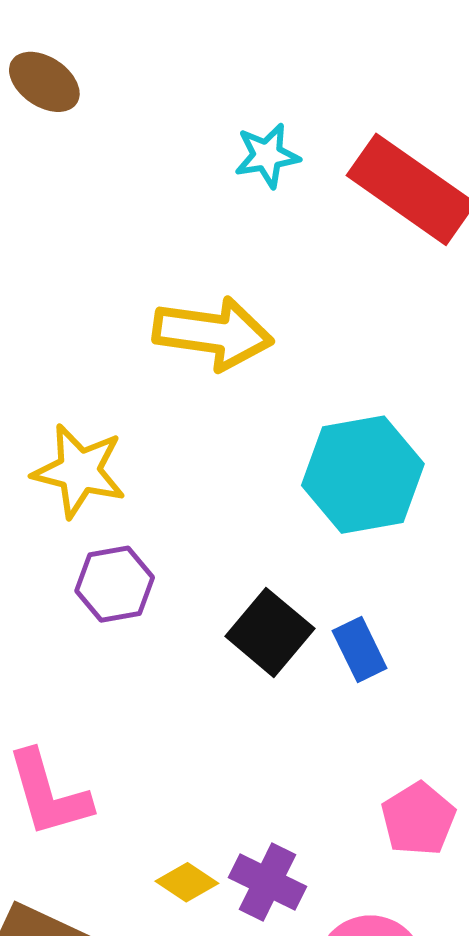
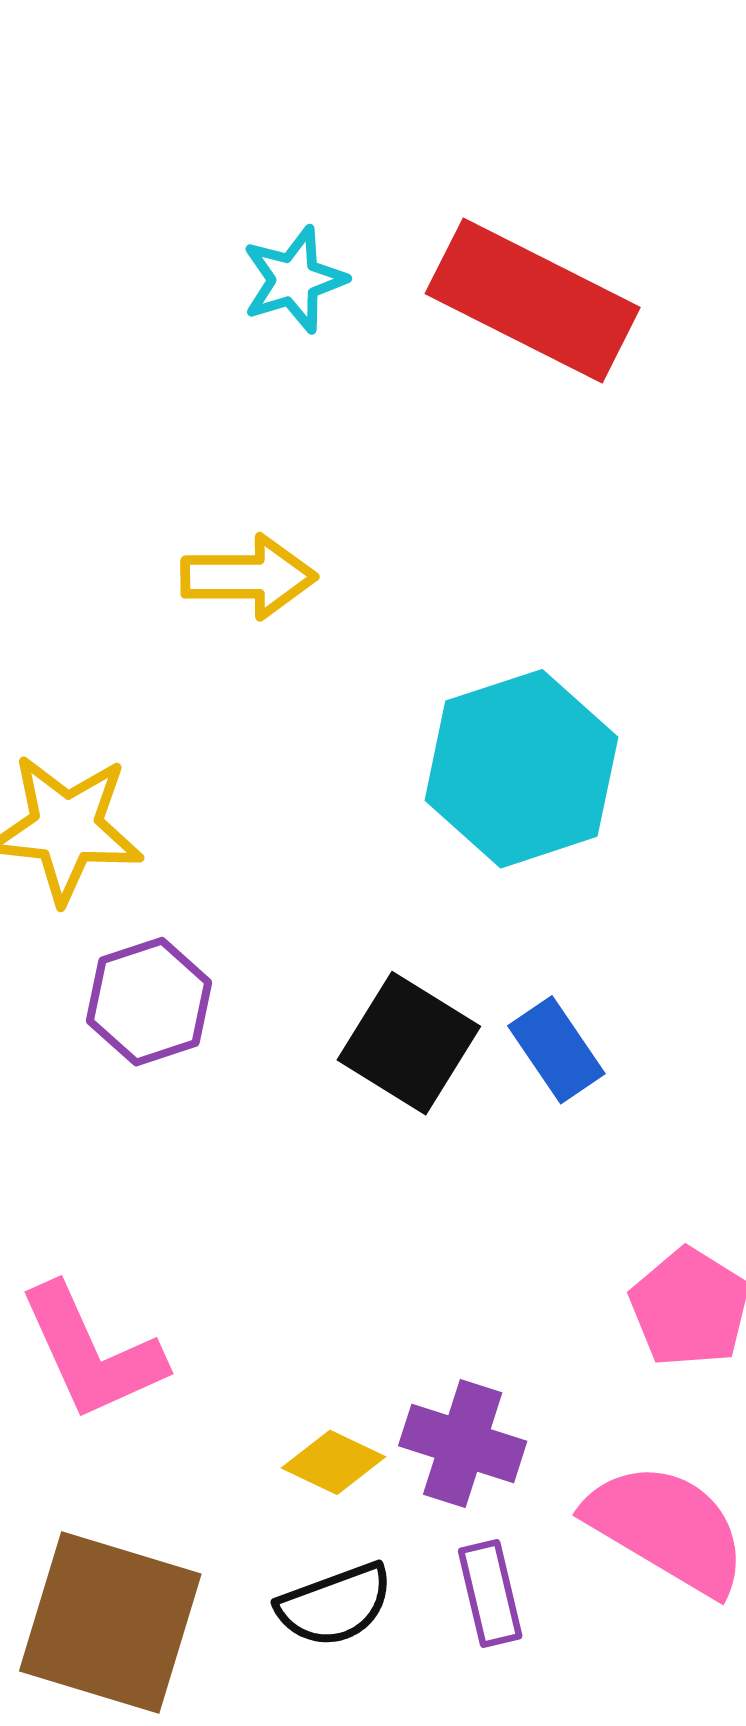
yellow arrow: (213, 333) -> (249, 577), size x0.7

